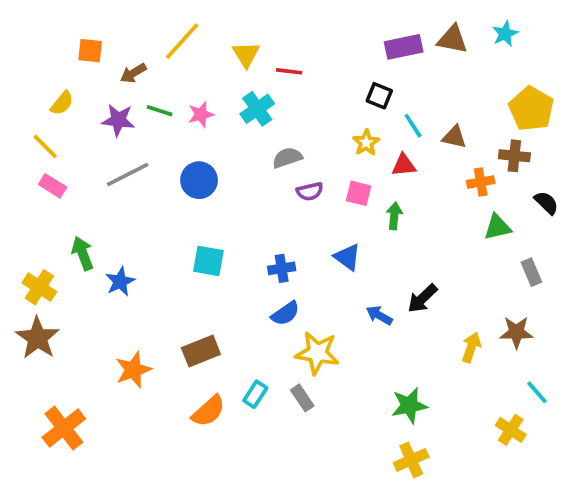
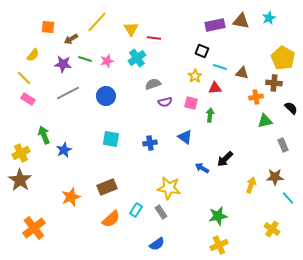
cyan line: (413, 126) -> (220, 67), turned -40
yellow cross: (39, 287) -> (21, 153), turned 30
blue semicircle: (285, 313) -> (157, 244), moved
cyan line: (537, 392) -> (288, 198), moved

